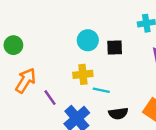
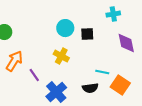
yellow cross: (83, 74) -> (61, 56), turned 35
cyan line: (101, 90) -> (102, 72), moved

